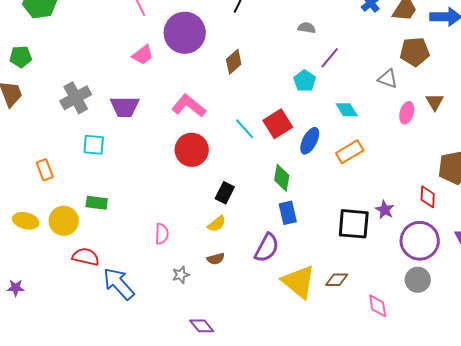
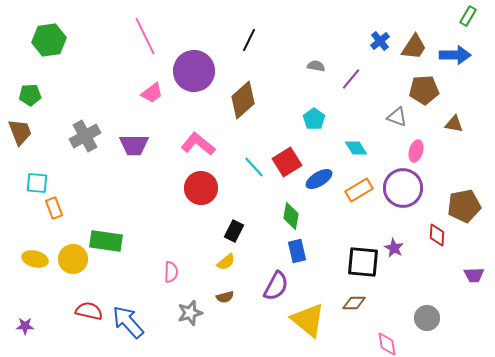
purple line: (330, 58) -> (351, 79), moved
brown diamond: (234, 62) -> (243, 100), size x1.5
brown triangle: (435, 102) -> (454, 124), moved, turned -48
blue ellipse: (310, 141) -> (319, 179), turned 32
cyan square: (94, 145) -> (37, 183), moved
green rectangle: (97, 203) -> (106, 241), size x1.5
purple circle: (420, 241) -> (403, 188), moved
red semicircle: (86, 257) -> (89, 311), moved
gray star: (181, 275) -> (190, 313), size x1.4
brown diamond: (337, 280) -> (354, 303), moved

